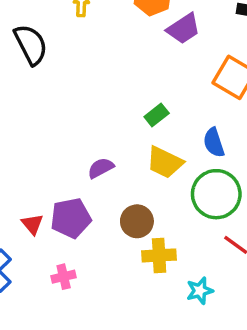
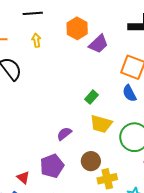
blue semicircle: (214, 143) -> (129, 93), moved
red triangle: (32, 224) -> (23, 178), moved

